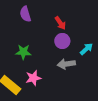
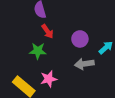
red arrow: (60, 23) -> (48, 31), moved

